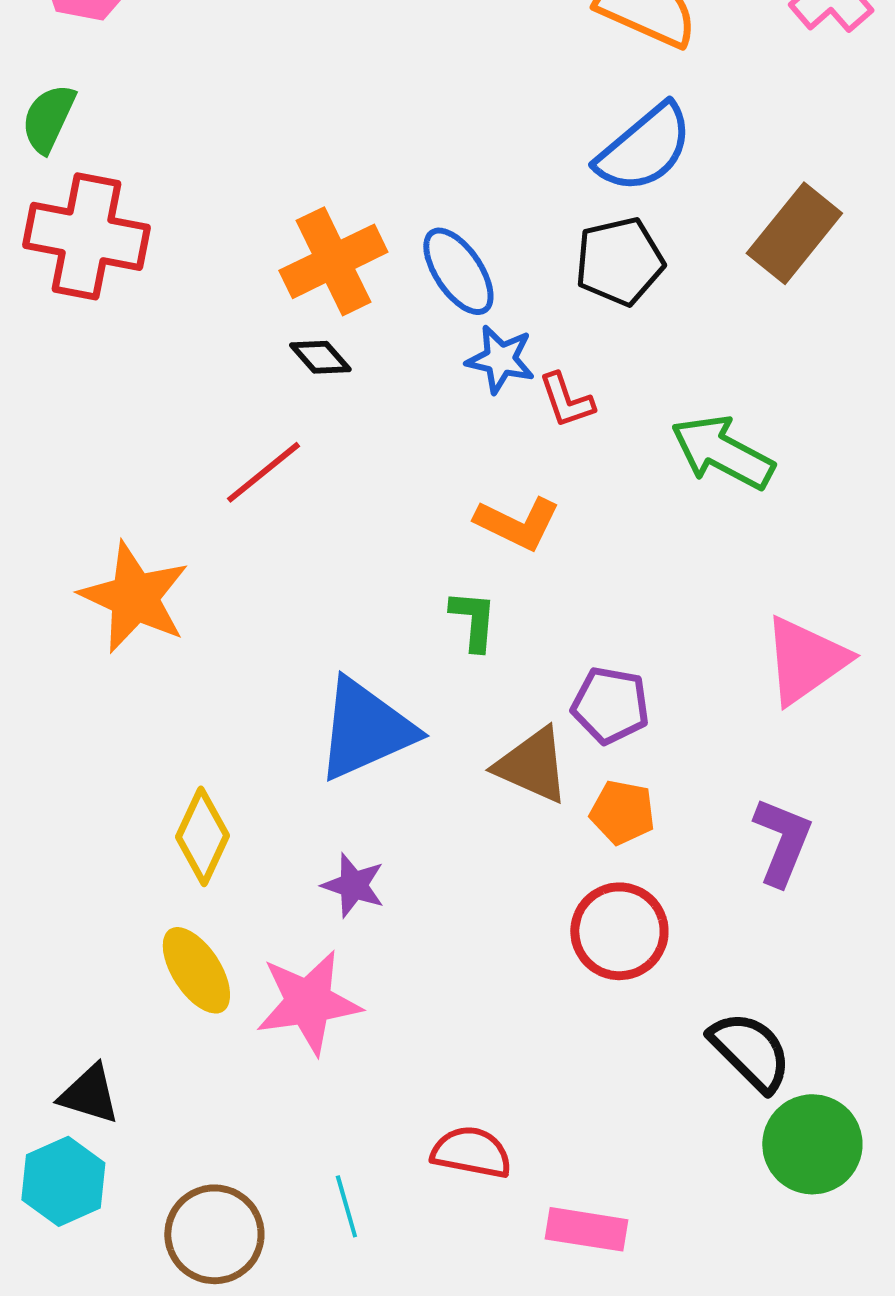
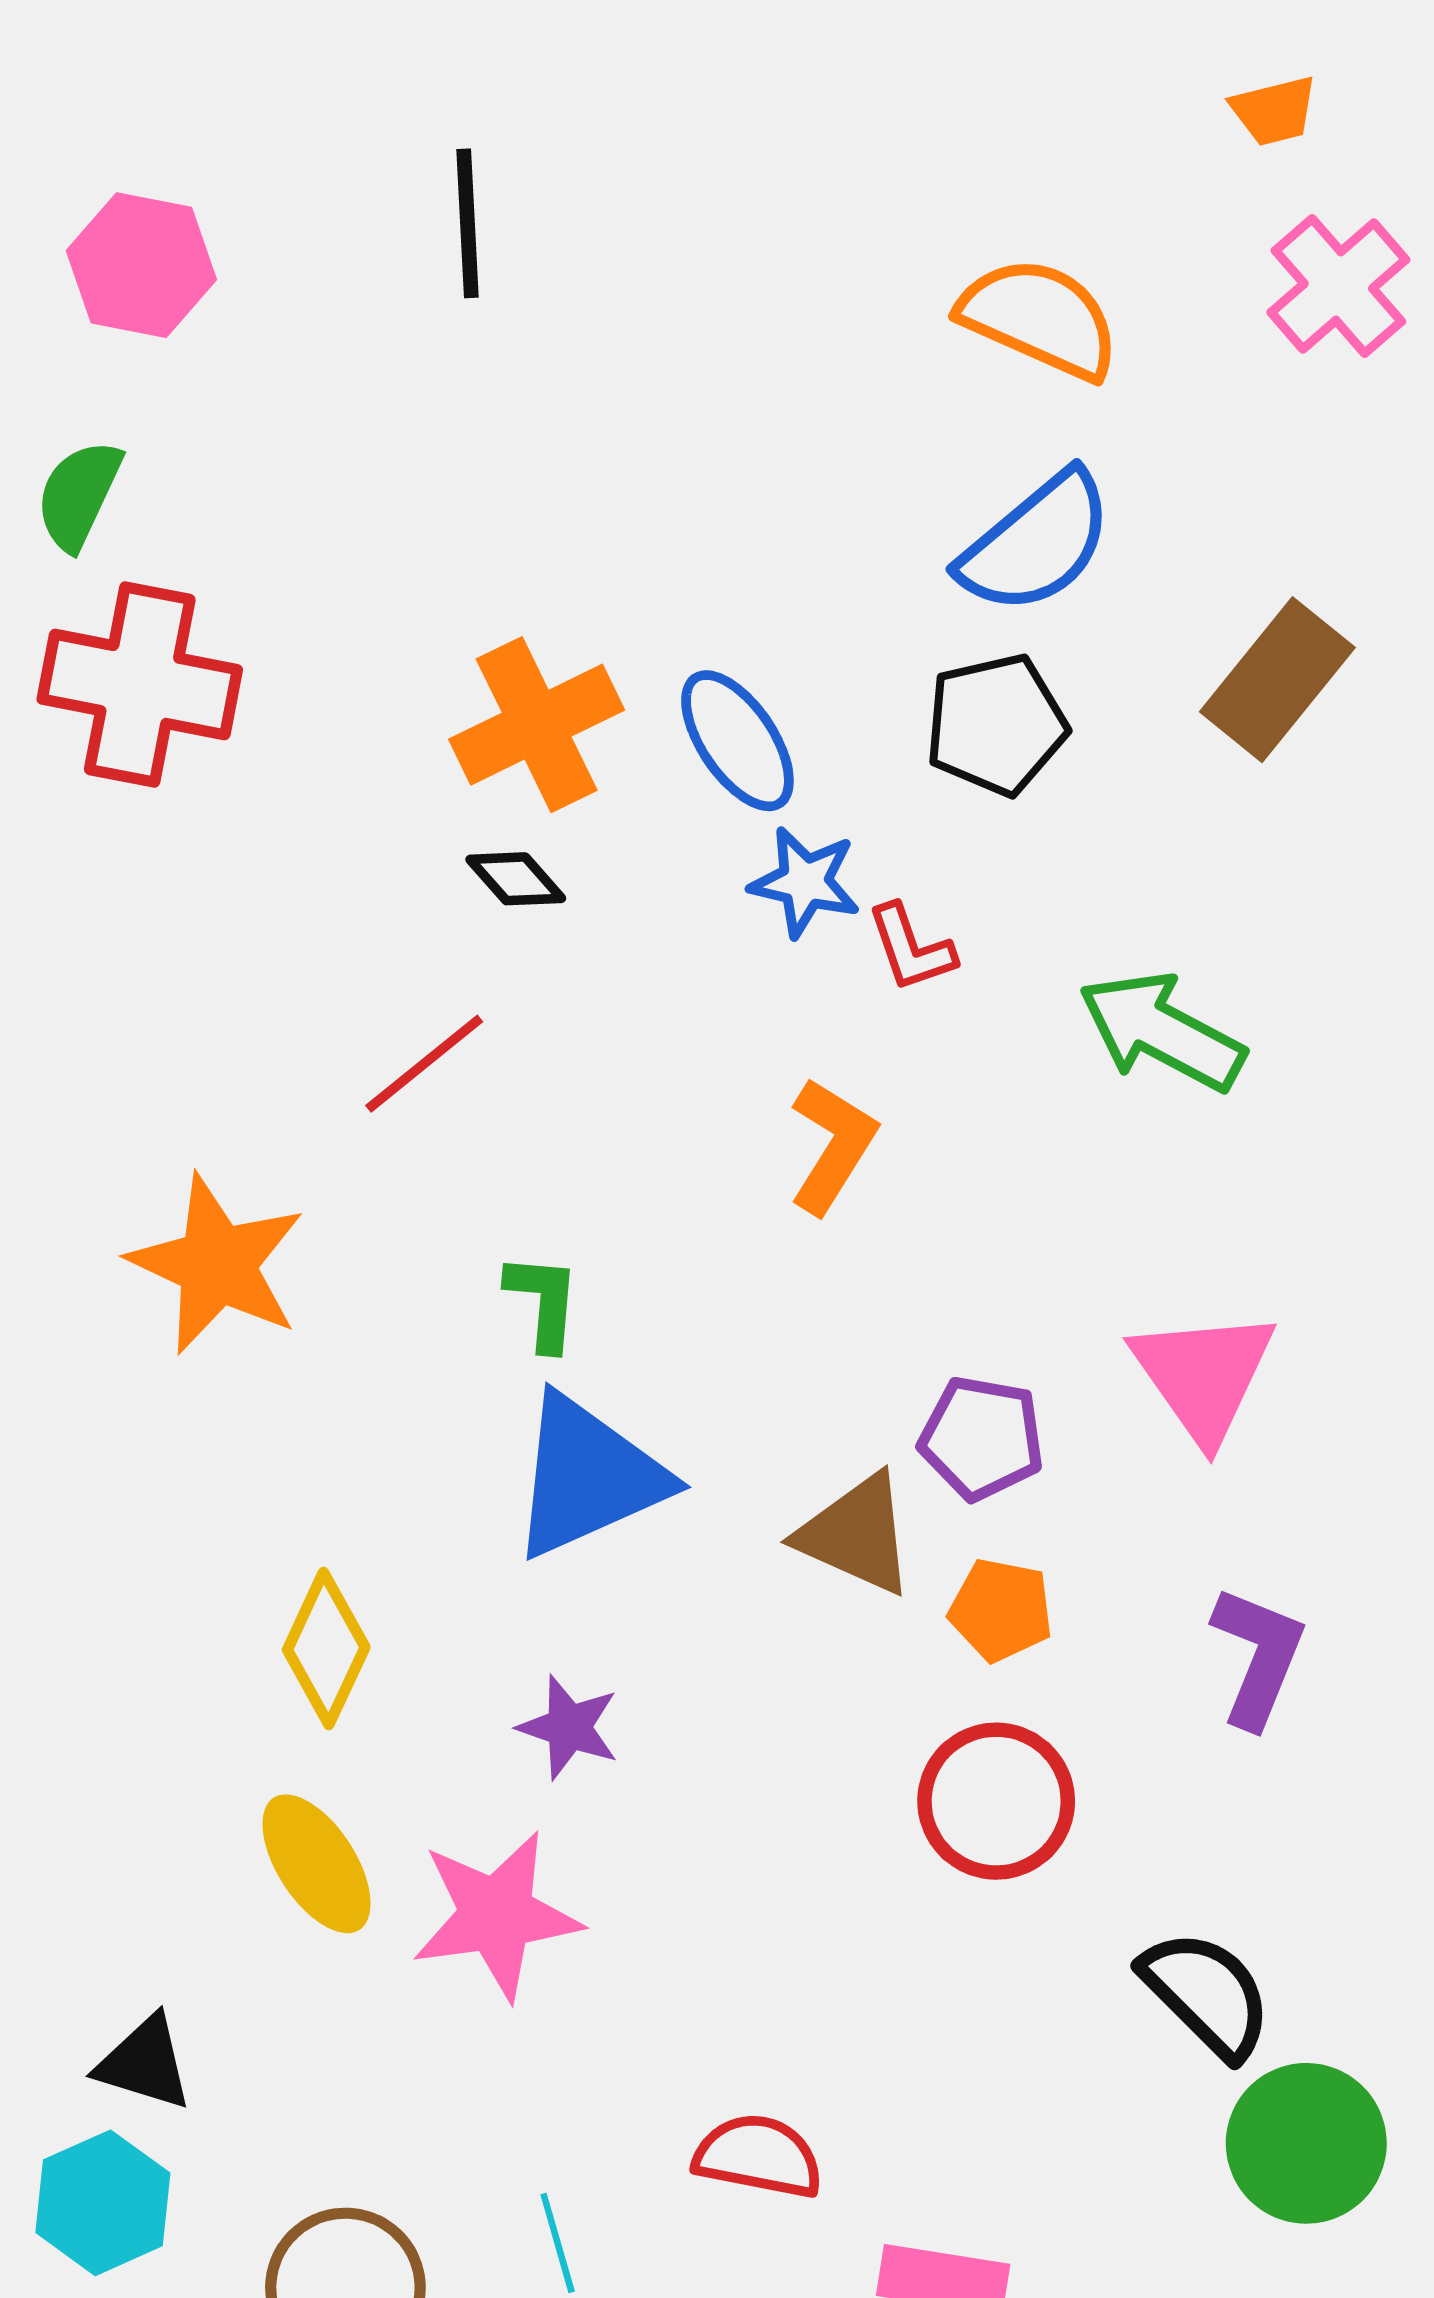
orange L-shape: (517, 523) -> (832, 1146), turned -84
green L-shape: (473, 620) -> (543, 1301), moved
pink triangle: (805, 660) -> (1203, 1375), moved, turned -30

